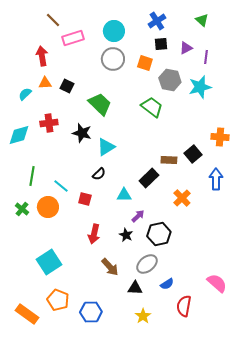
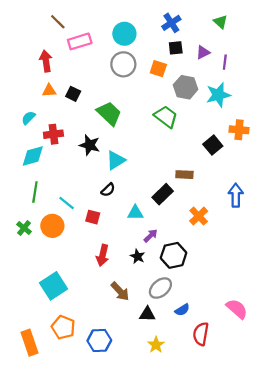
cyan semicircle: (25, 94) -> (28, 118), moved
cyan diamond: (19, 135) -> (33, 156), moved
orange cross: (220, 137) -> (239, 130), moved
black square: (193, 154) -> (213, 145), moved
orange rectangle: (27, 314) -> (29, 343), turned 35

